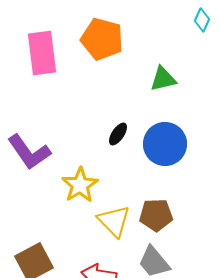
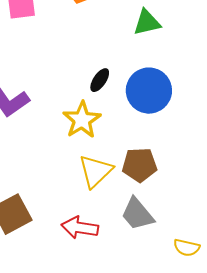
yellow star: (80, 185) -> (82, 120), moved
yellow triangle: (114, 221) -> (96, 171), turned 30

